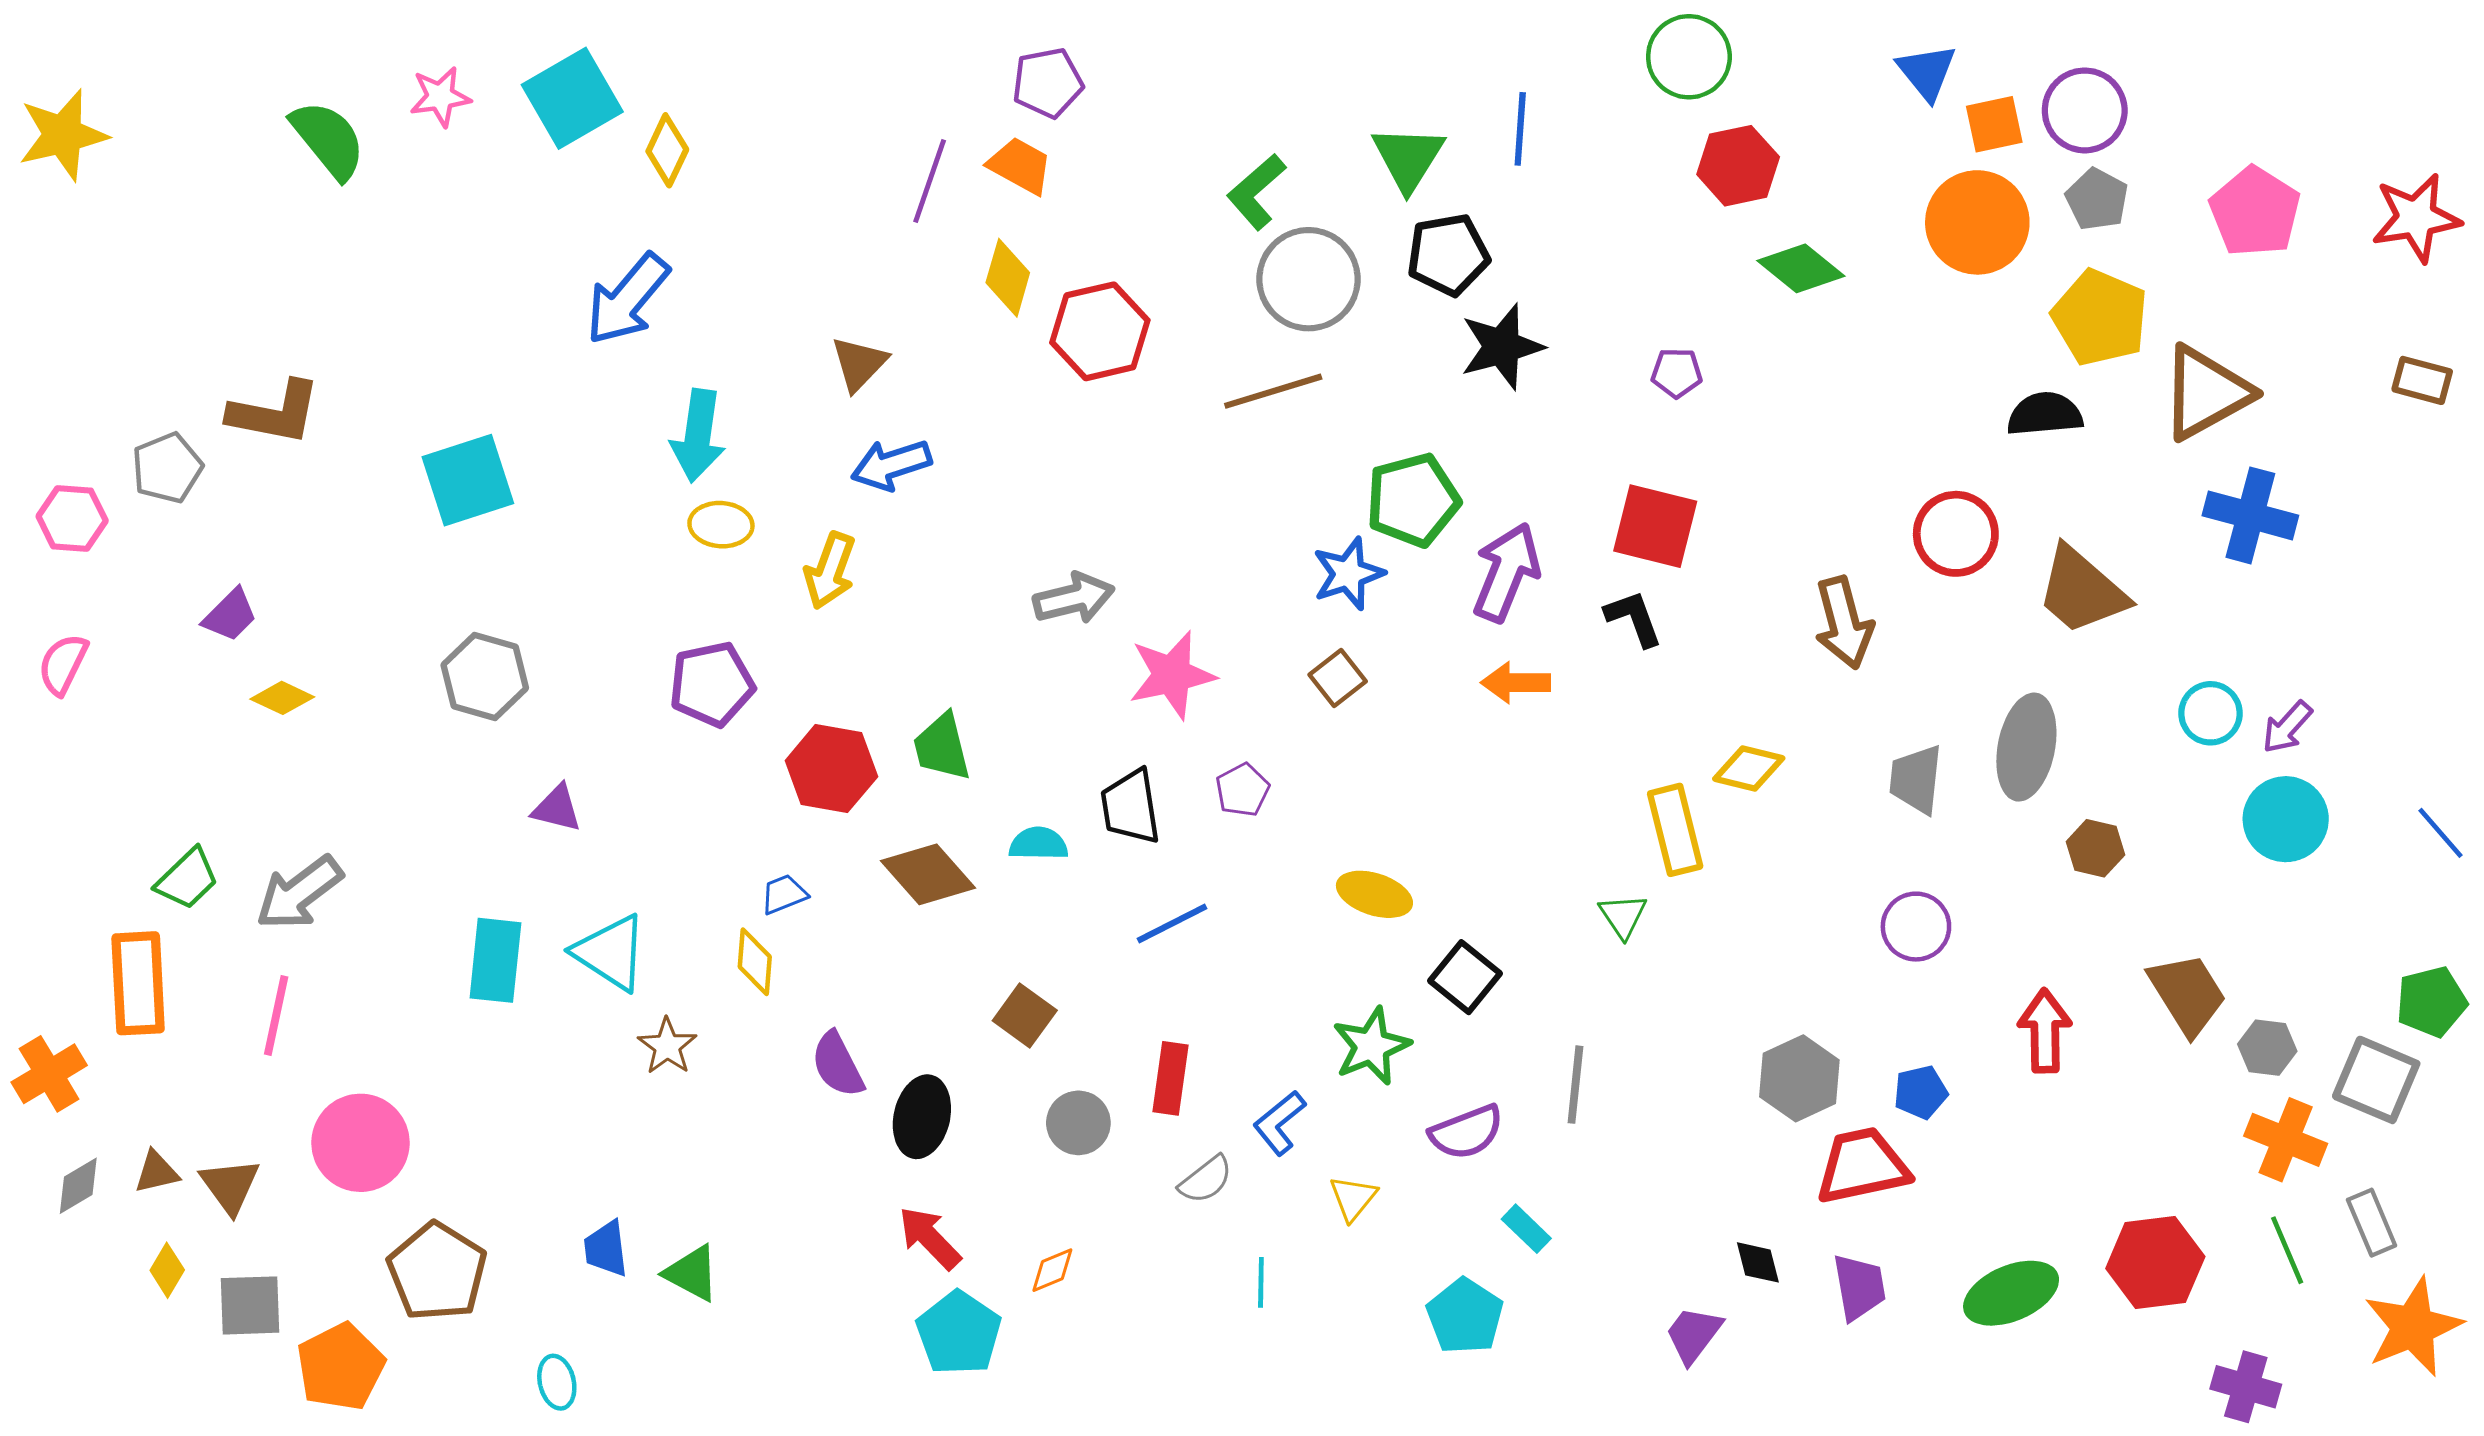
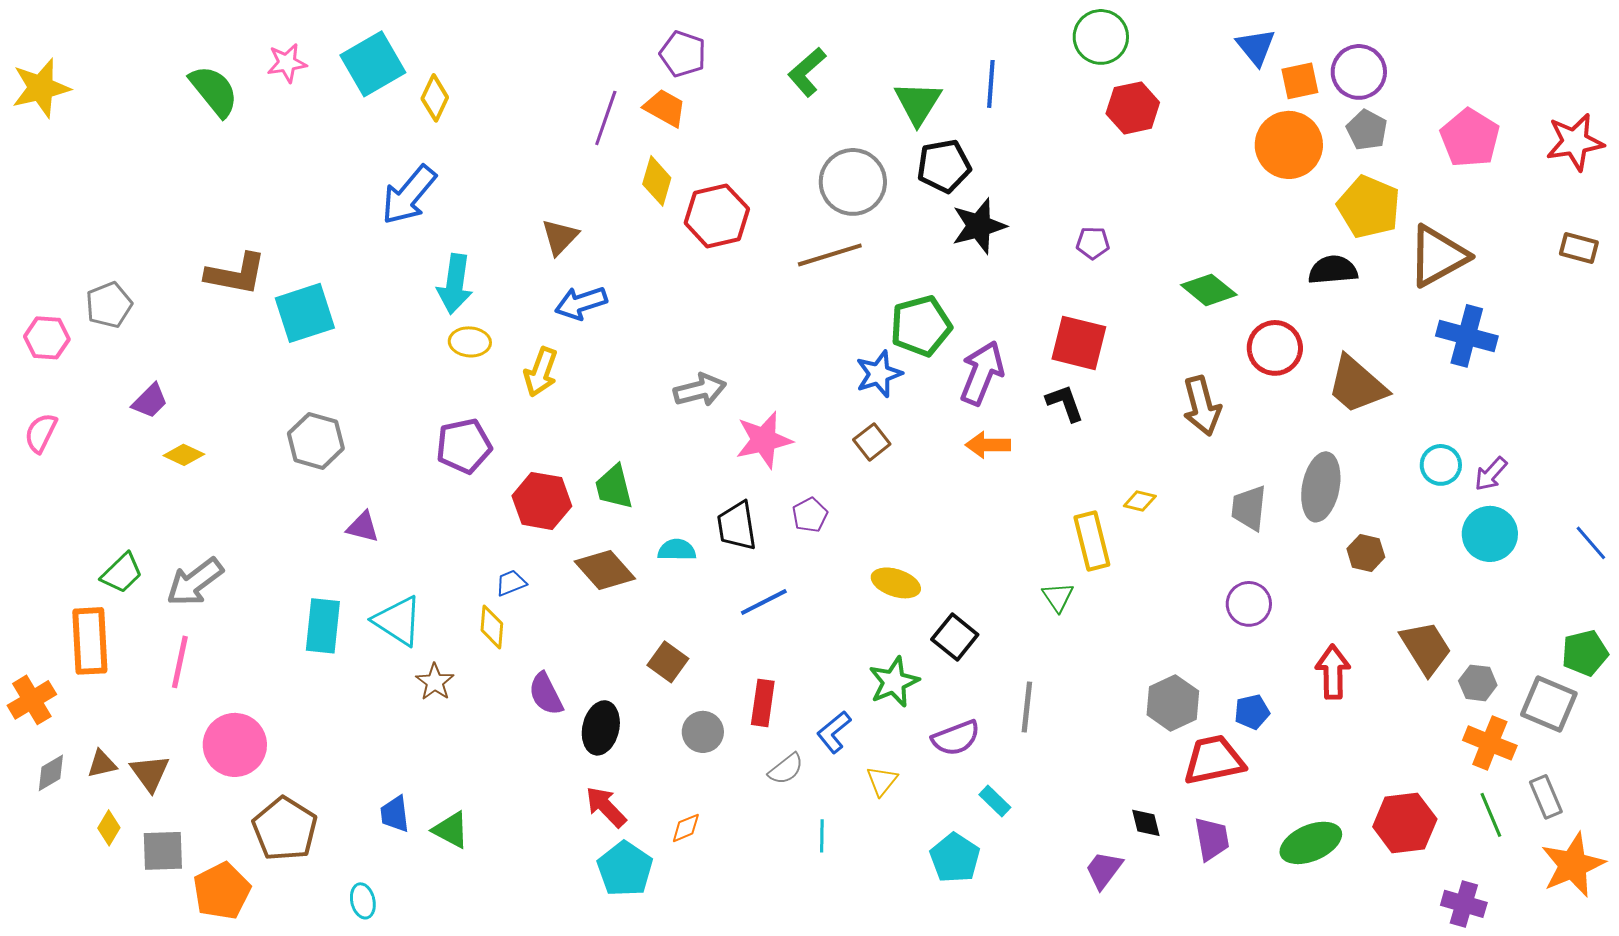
purple pentagon: (1048, 83) -> (683, 54), turned 30
green L-shape: (1256, 192) -> (807, 72), moved
green diamond: (1801, 268) -> (1209, 290), moved
brown L-shape: (275, 413) -> (236, 274), moved
yellow diamond: (1749, 769) -> (1140, 501), size x0.7

